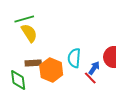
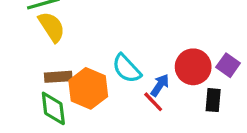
cyan semicircle: (74, 58) -> (127, 68), turned -48
green diamond: (18, 80) -> (53, 108), moved

